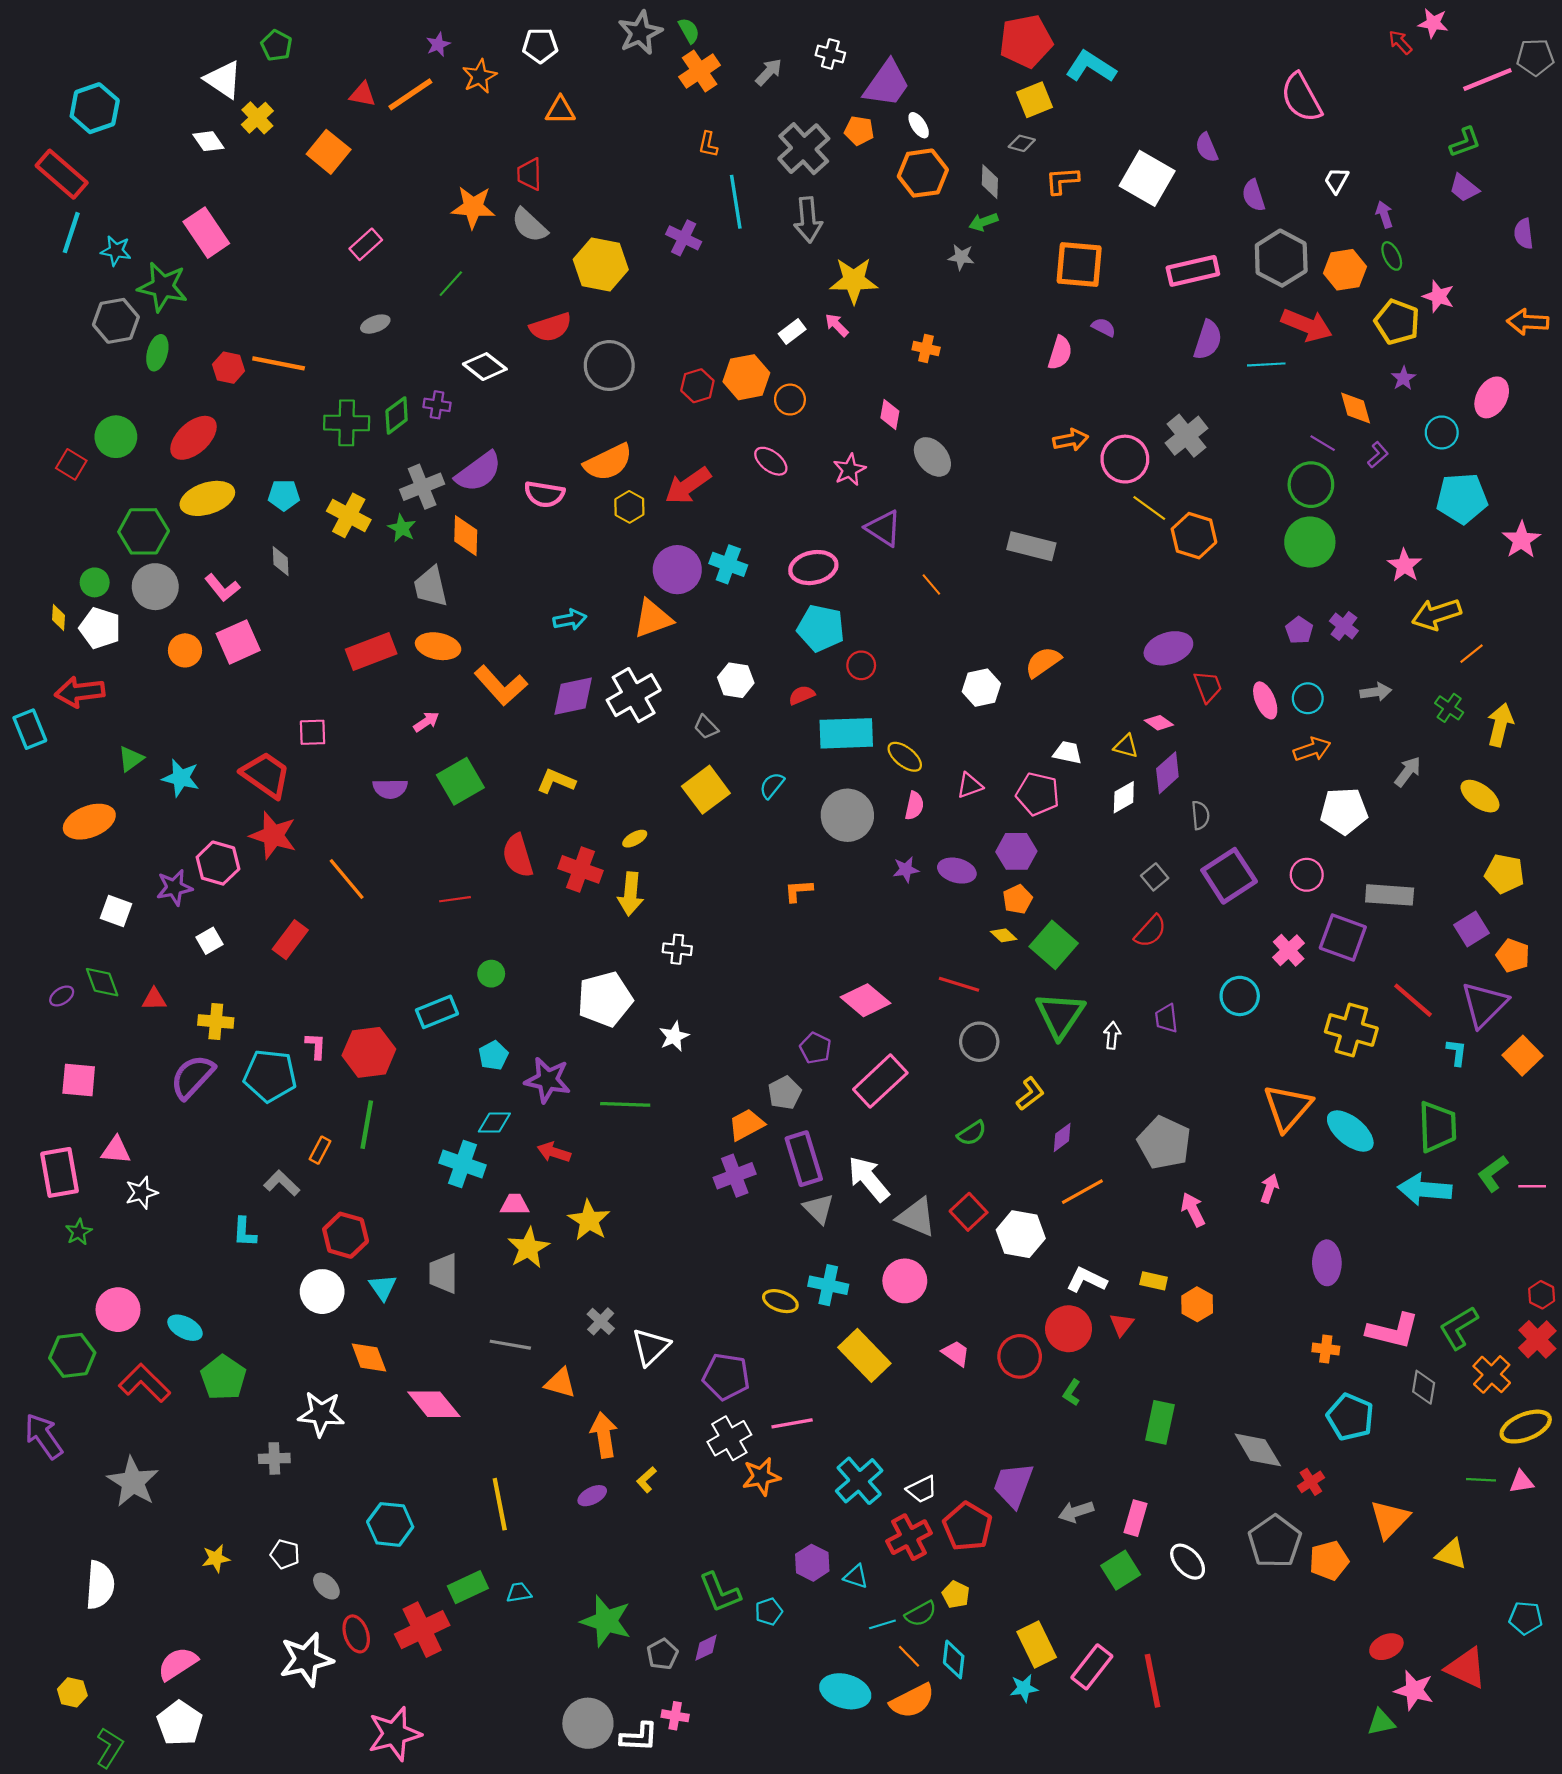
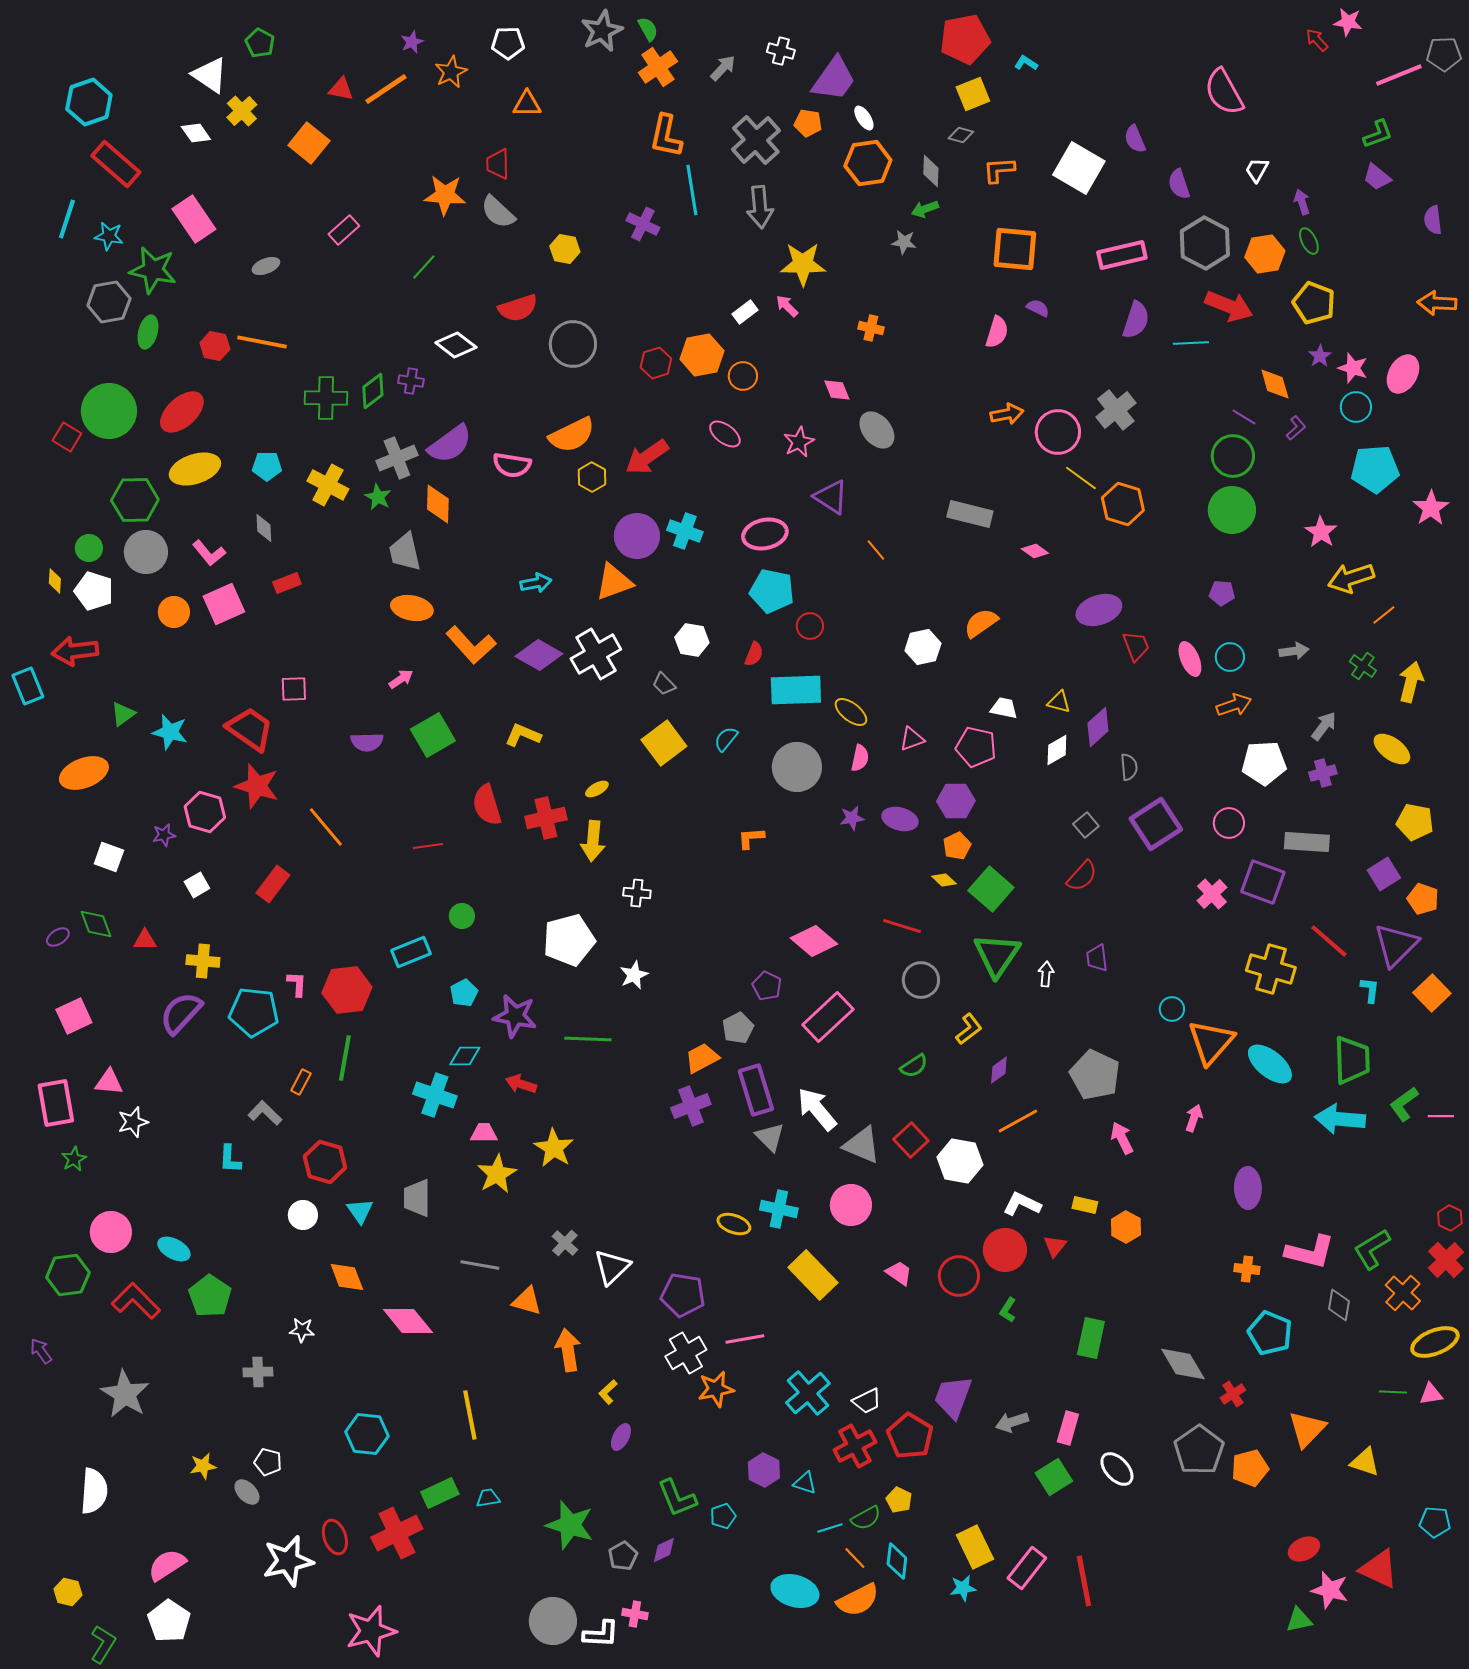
cyan L-shape: (1091, 67) -> (1026, 63), size x0.5
orange L-shape: (708, 144) -> (666, 136), size x1.8
red rectangle: (62, 174) -> (116, 164), moved
yellow hexagon: (601, 264) -> (565, 249), size x0.6
pink star: (1439, 296) -> (1353, 368), moved
gray ellipse: (375, 324) -> (266, 266), moved
pink diamond: (890, 414) -> (837, 390), turned -32
green circle: (116, 437) -> (109, 411), size x1.4
purple cross: (1344, 626) -> (1323, 773), moved, turned 36
purple pentagon: (1299, 630) -> (1222, 593), turned -30
red rectangle: (371, 652) -> (287, 583), moved, size x0.6
red semicircle: (802, 695) -> (754, 654), turned 135
purple diamond: (573, 696) -> (539, 655), turned 42
pink diamond: (1159, 723) -> (1035, 551), moved
red cross: (581, 869) -> (546, 818), turned -33
purple star: (174, 888) -> (164, 835), size x0.7
cyan circle: (1240, 996) -> (1172, 1009), moved, size x0.7
pink square: (79, 1080) -> (74, 1016), turned -30
white circle: (322, 1292) -> (303, 1215), size x0.7
white star: (321, 1414) -> (302, 1330), size x0.6
purple arrow: (44, 1436) -> (41, 1351), size x0.6
purple ellipse: (592, 1496) -> (621, 1437), moved, turned -36
gray ellipse: (326, 1586) -> (247, 1492), moved

